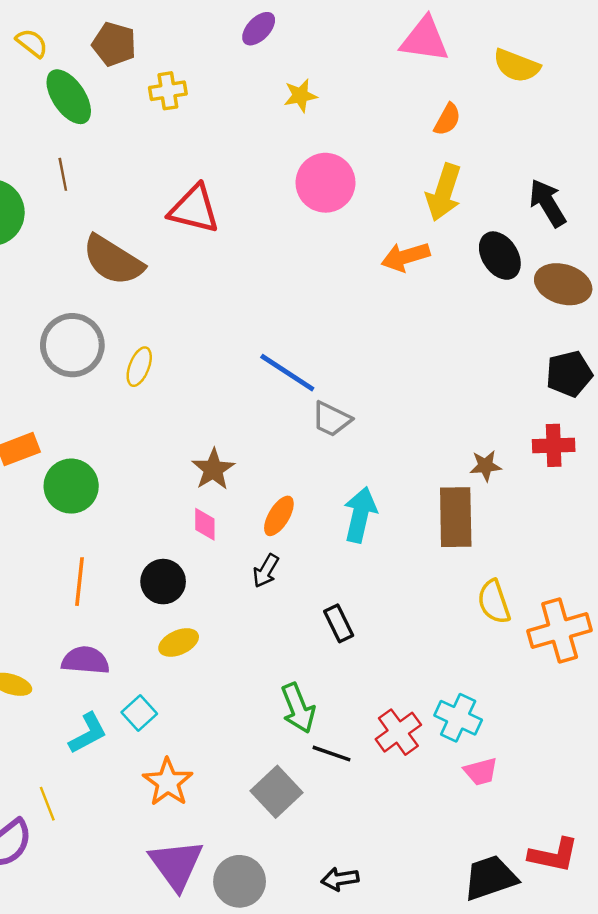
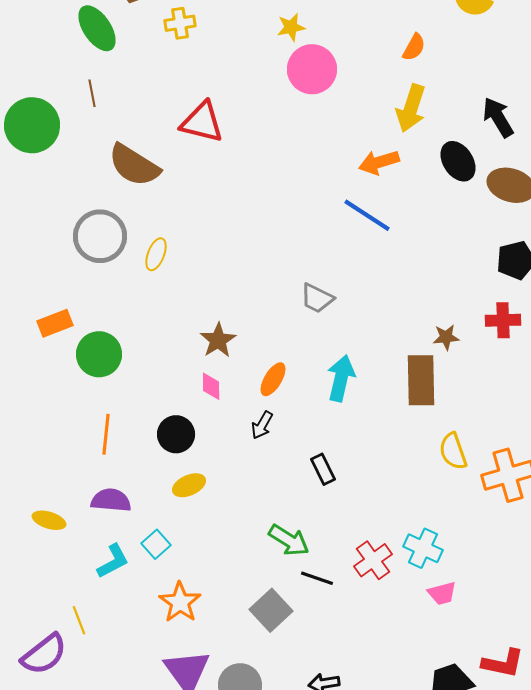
pink circle: (325, 183) -> (312, 69), moved
blue line: (287, 373) -> (367, 215), moved
green arrow: (298, 708) -> (289, 540), turned -36

